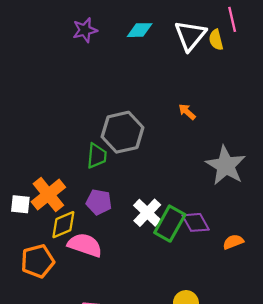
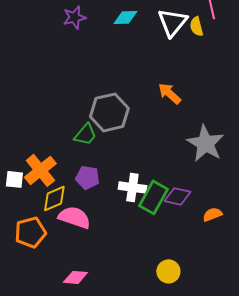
orange arrow: (187, 112) -> (169, 93), size x1.4
green trapezoid: (97, 156) -> (85, 134), turned 35
white cross: (147, 213) -> (132, 187), turned -36
purple diamond: (196, 222) -> (177, 196), turned -48

